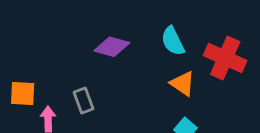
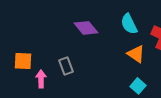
purple diamond: (112, 47) -> (86, 28), turned 35

